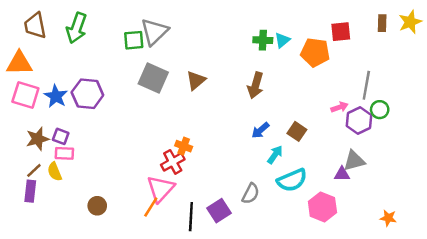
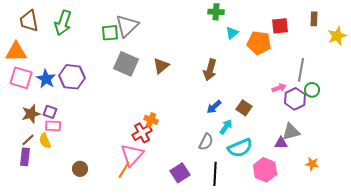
yellow star: (410, 22) -> (337, 36), moved
green cross: (263, 40) -> (216, 12), moved
gray semicircle: (251, 194) -> (206, 142), moved
black line: (191, 217) -> (215, 174), moved
orange star: (388, 218) -> (312, 164), moved

